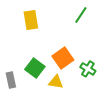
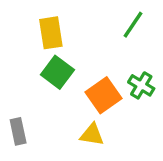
green square: (35, 68) -> (57, 72), moved
green cross: (88, 69) -> (141, 85), moved

